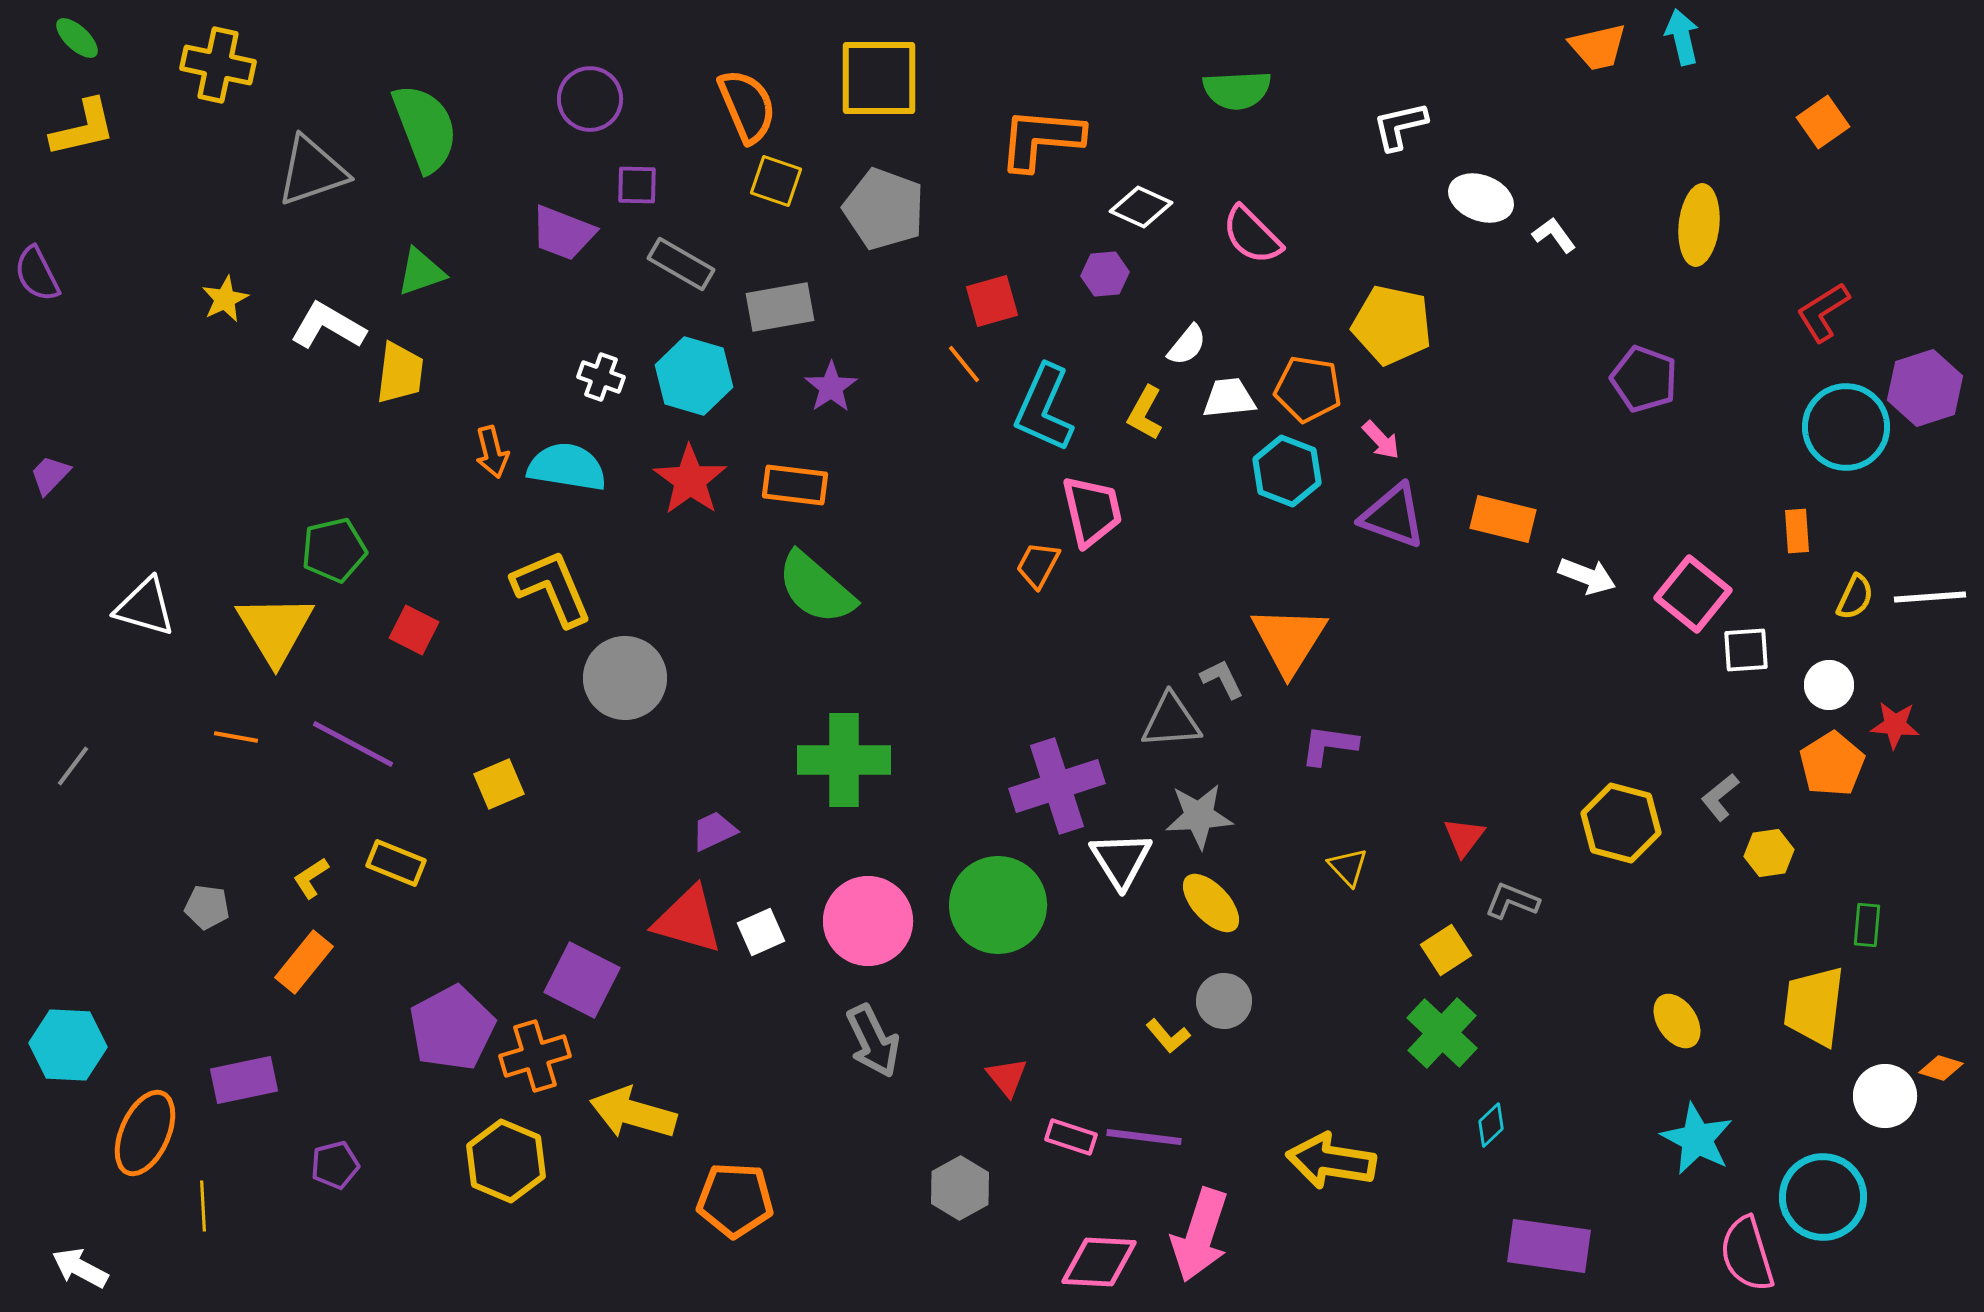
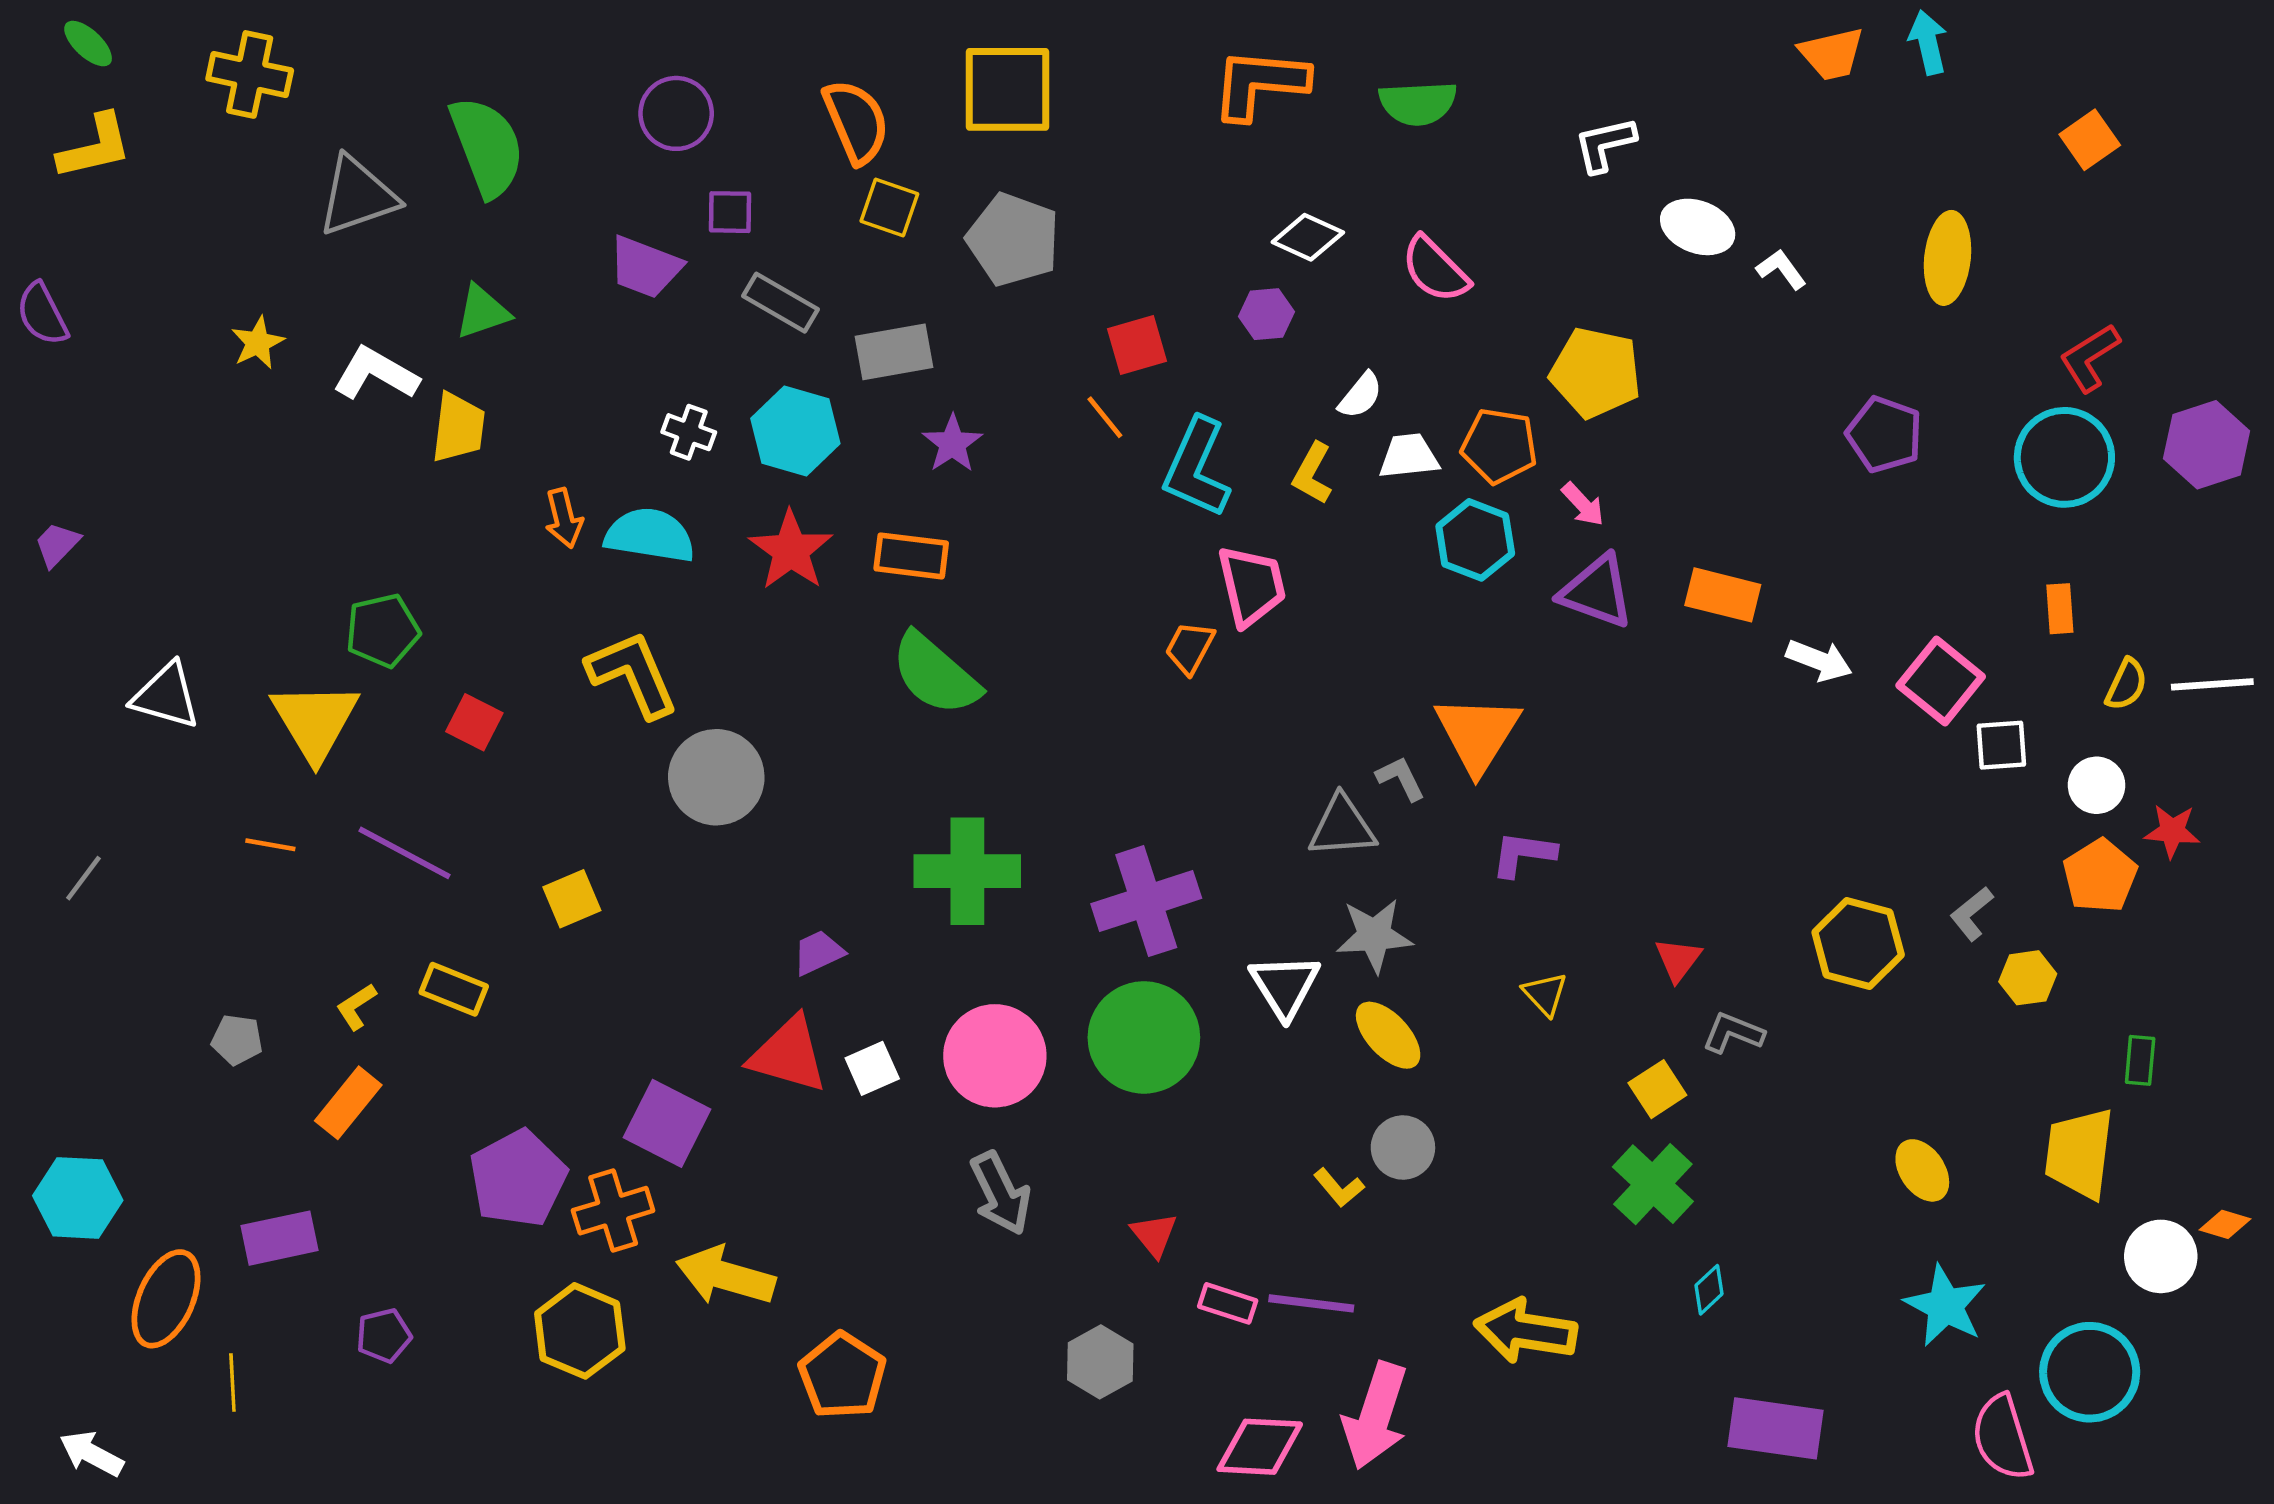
orange L-shape: (1041, 139) -> (1260, 84), moved
cyan circle: (1846, 427) -> (2064, 457), moved
purple cross: (1057, 786) -> (1146, 901), moved
orange pentagon: (735, 1200) -> (842, 1376), turned 30

